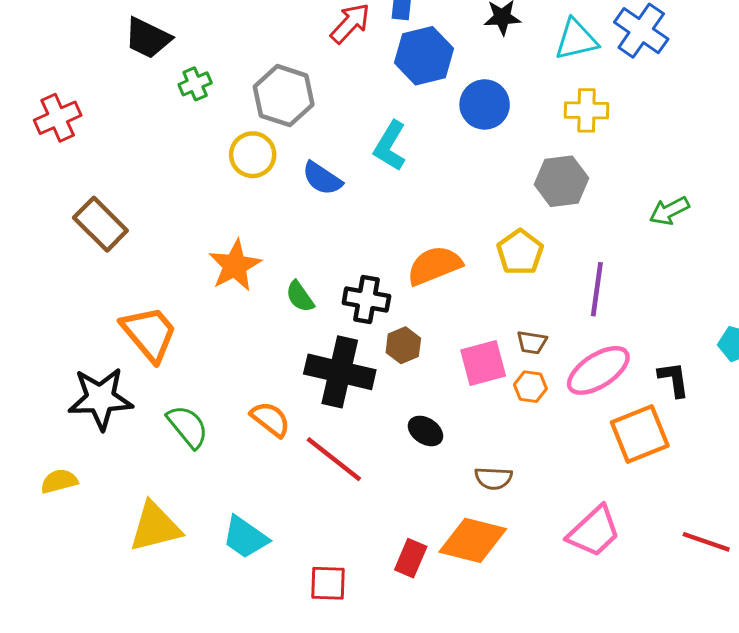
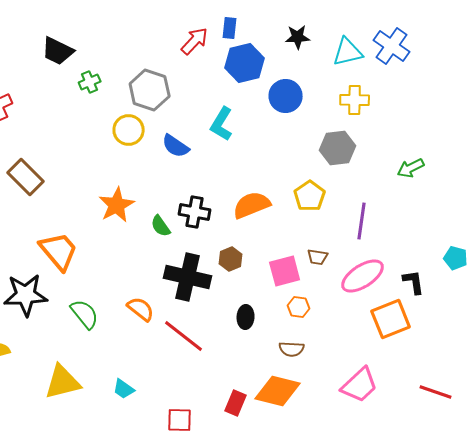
black cross: (366, 299) -> (195, 212), moved
orange hexagon: (530, 387) -> (299, 307), moved
black ellipse: (425, 431) -> (246, 317), turned 60
cyan trapezoid: (245, 537) -> (124, 389), size x0.7

